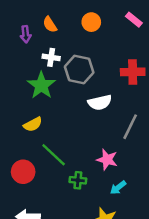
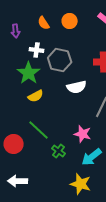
orange semicircle: (50, 25) -> (44, 23), moved
yellow semicircle: (33, 124) -> (36, 96), moved
green cross: (78, 180) -> (59, 151), turned 32
cyan arrow: (118, 188) -> (92, 157), size x1.5

